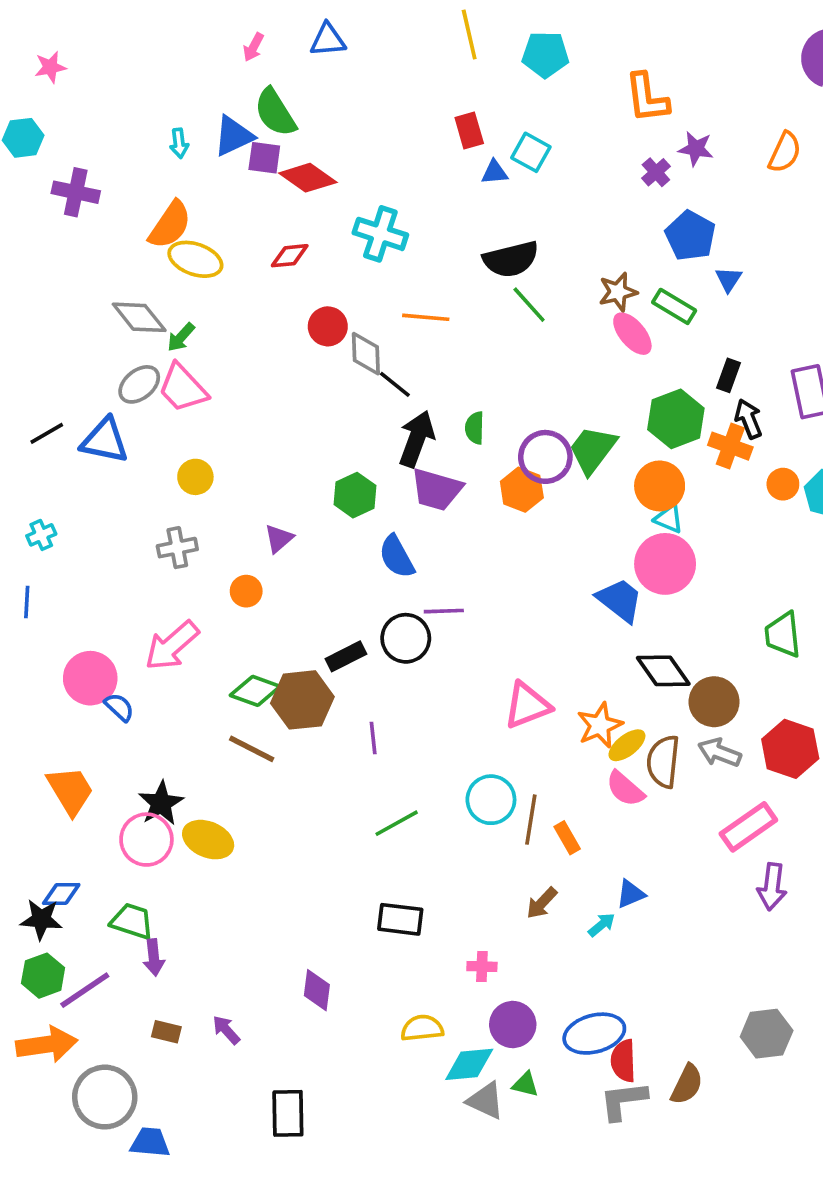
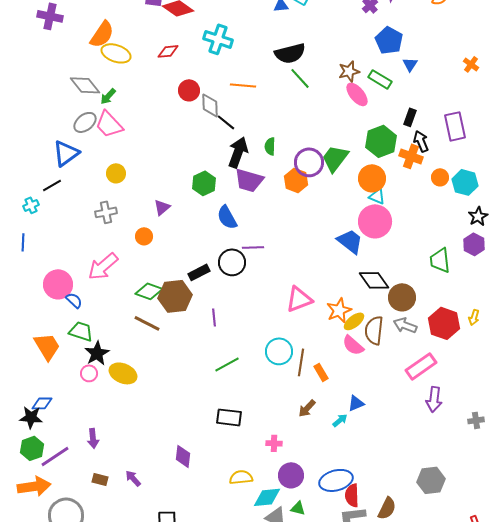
black line: (47, 433) -> (52, 185), moved
blue triangle: (105, 441) -> (66, 153), turned -48
pink circle: (146, 840) -> (89, 373), size x0.6
green trapezoid: (132, 921) -> (81, 331), moved

